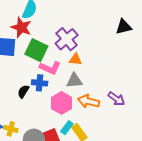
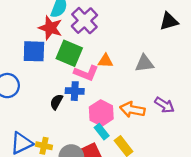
purple cross: (67, 39) -> (84, 21), moved
orange triangle: (75, 59) -> (105, 61), moved
gray triangle: (74, 81) -> (144, 63), moved
cyan rectangle: (67, 128) -> (102, 132), moved, turned -72

